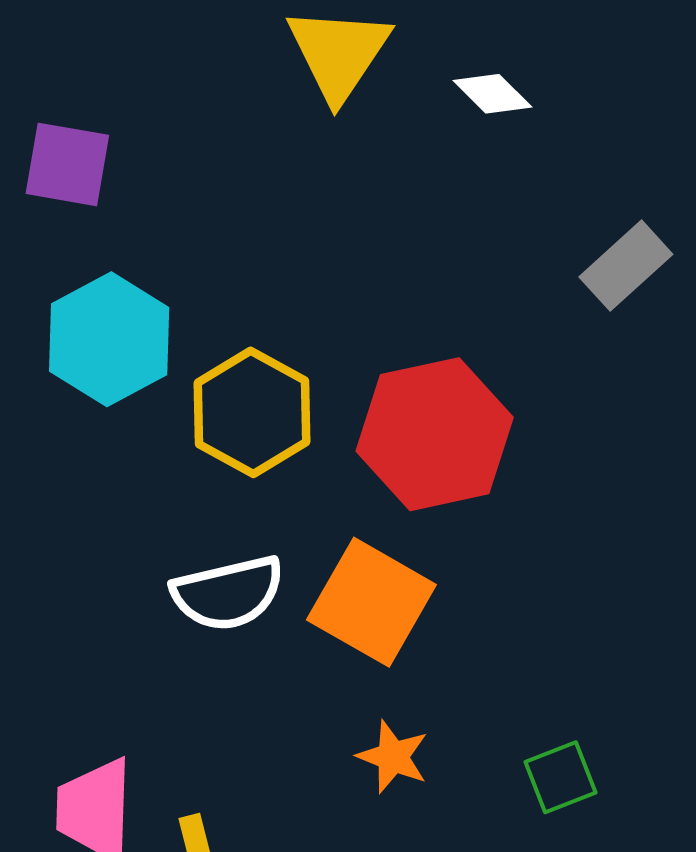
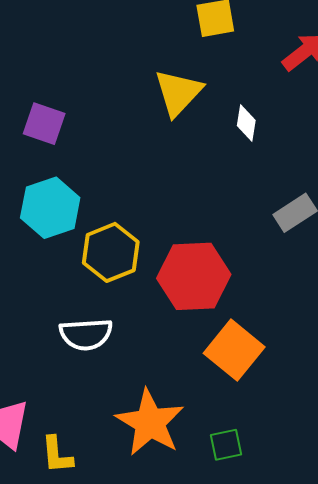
white diamond: (492, 94) -> (246, 123), turned 45
orange square: (371, 602) -> (234, 350), moved
orange star: (393, 757) -> (150, 423), size x2.0

